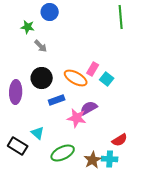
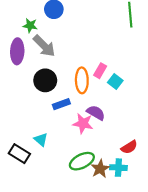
gray arrow: (41, 46) -> (44, 46), size x1.6
orange ellipse: (76, 78) -> (82, 80), turned 60
purple ellipse: (16, 92) -> (17, 51), moved
purple semicircle: (89, 108) -> (96, 113), turned 60
green ellipse: (63, 153) -> (82, 161), moved

